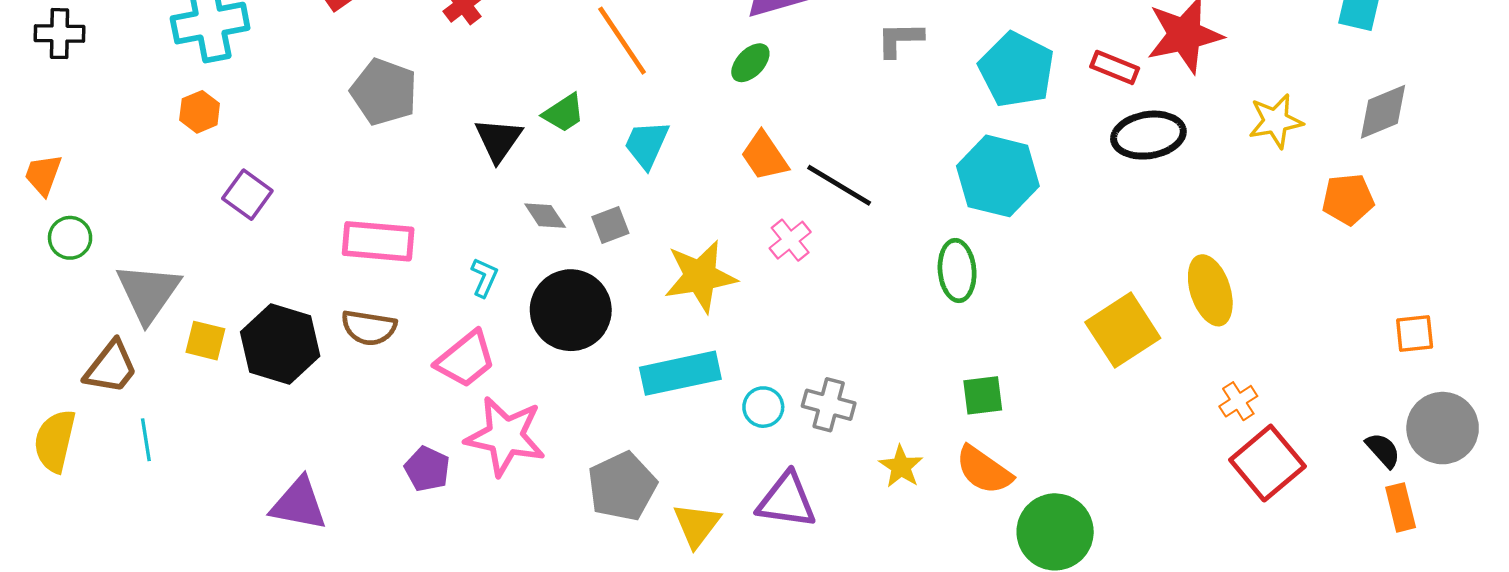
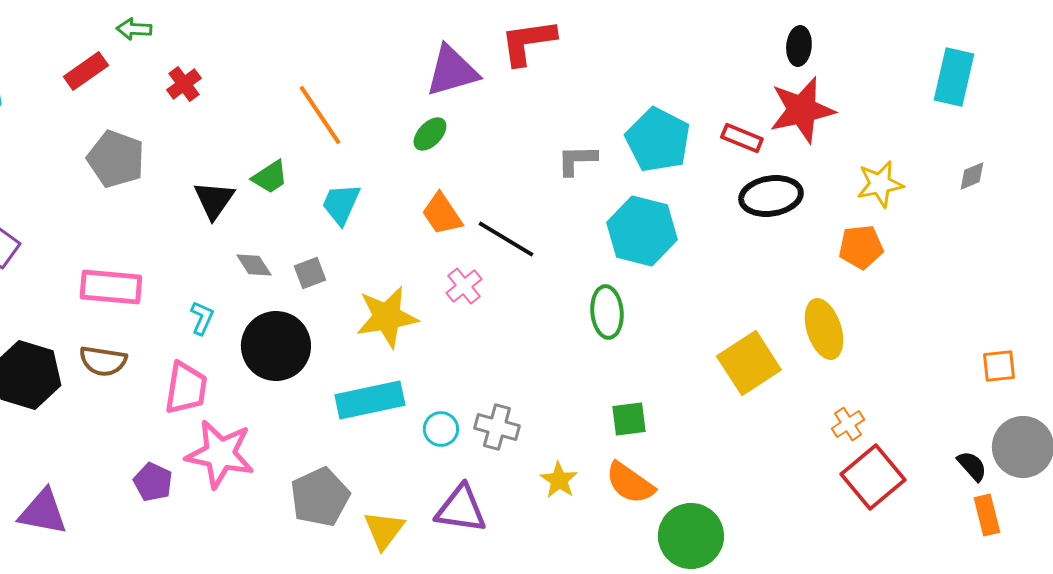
gray L-shape: (900, 39) -> (577, 160), moved
gray diamond: (1383, 112) -> (972, 176), size x0.6
orange pentagon: (1348, 199) -> (861, 247), moved
pink trapezoid: (466, 359) -> (186, 388), turned -42

